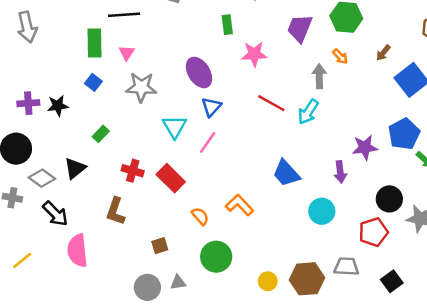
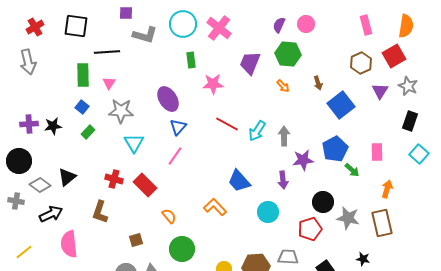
brown arrow: (383, 53) -> (318, 83), turned -56
gray arrow: (319, 76) -> (284, 136), moved
cyan triangle: (174, 127) -> (134, 143), moved
green rectangle: (101, 134) -> (88, 132), moved
orange L-shape: (240, 205) -> (215, 207), moved
black arrow: (55, 214) -> (51, 214), turned -70

